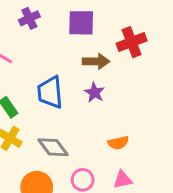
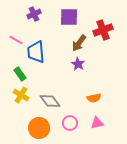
brown arrow: (96, 61) -> (79, 43), turned 126
blue trapezoid: (50, 92) -> (36, 52), moved

